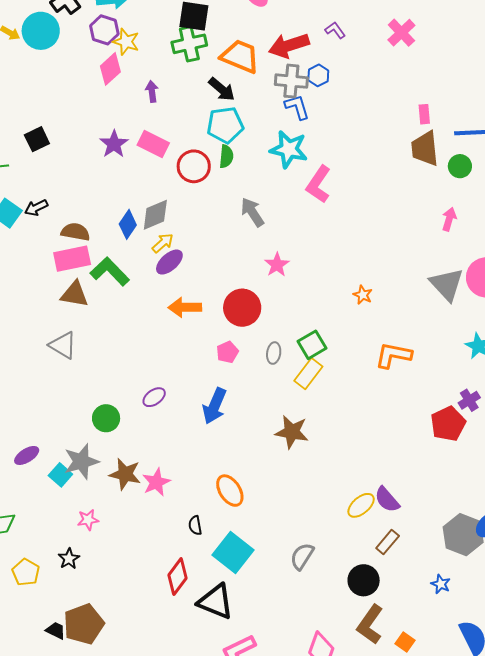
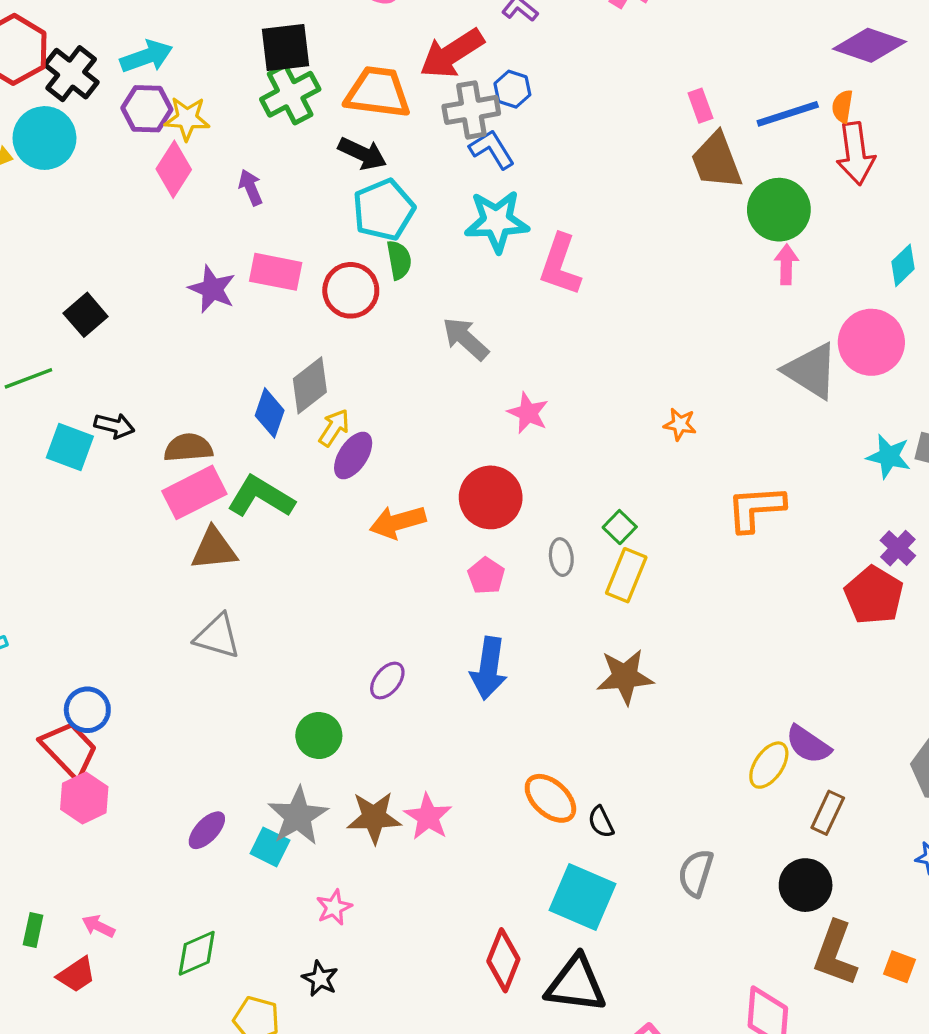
green circle: (460, 166) -> (779, 210), moved, size x1.6
black arrow: (36, 208) -> (114, 426), turned -125
green square: (312, 345) -> (620, 527), size x0.7
black semicircle: (195, 525) -> (601, 822), moved

